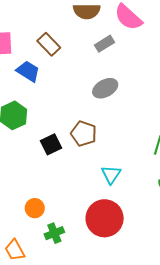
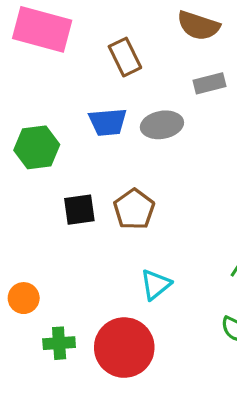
blue trapezoid: (28, 71) -> (108, 122), moved, turned 125
gray ellipse: (105, 88) -> (162, 125), moved
green cross: (54, 233) -> (59, 343), moved

